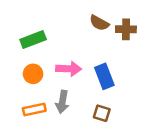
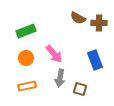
pink arrow: (69, 69) -> (54, 54), turned 48
blue rectangle: (104, 76) -> (95, 60), moved
gray arrow: (62, 102) -> (60, 78), moved

